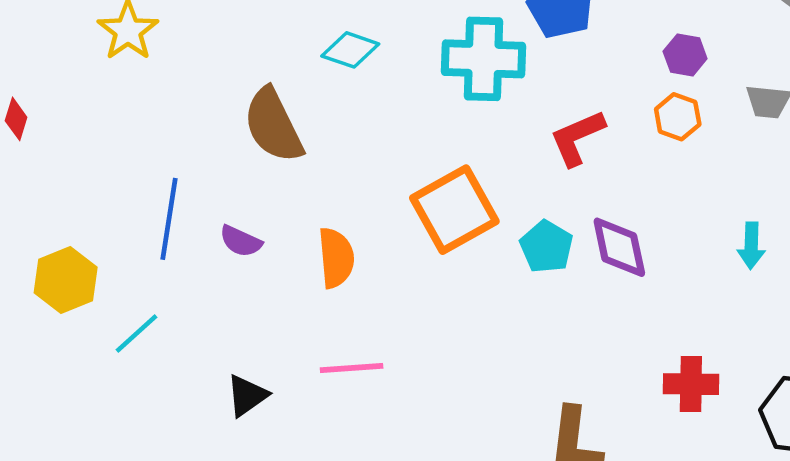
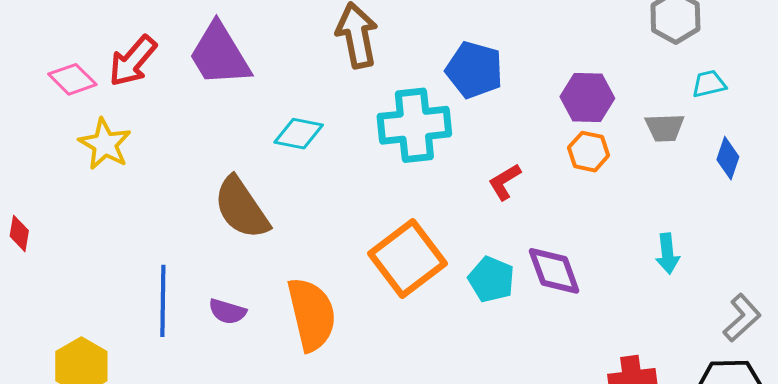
purple hexagon: (685, 55) -> (587, 98), size x1.4
red L-shape: (577, 138) -> (505, 182), size x0.7
orange semicircle: (336, 258) -> (312, 314), size x1.4

